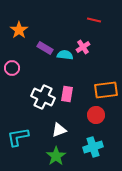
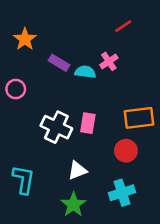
red line: (94, 20) -> (123, 26), turned -48
cyan L-shape: (18, 137) -> (24, 180), turned 110

